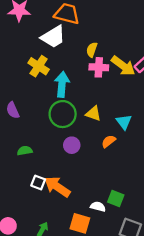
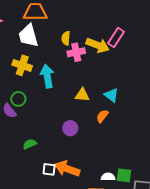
white trapezoid: (53, 37) -> (28, 36), turned 120
green circle: (63, 114) -> (18, 99), moved, size x0.6
green square: (116, 198) -> (124, 175), moved

